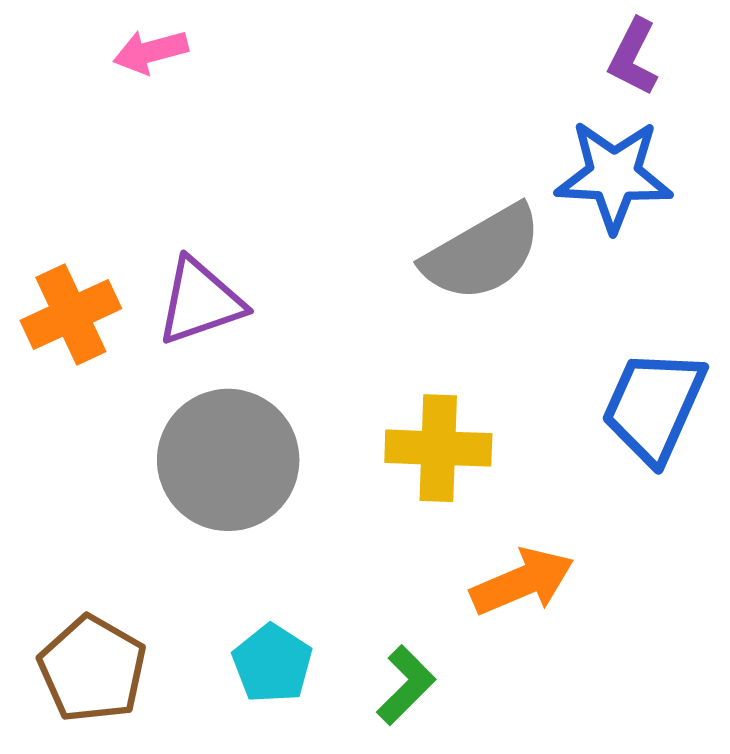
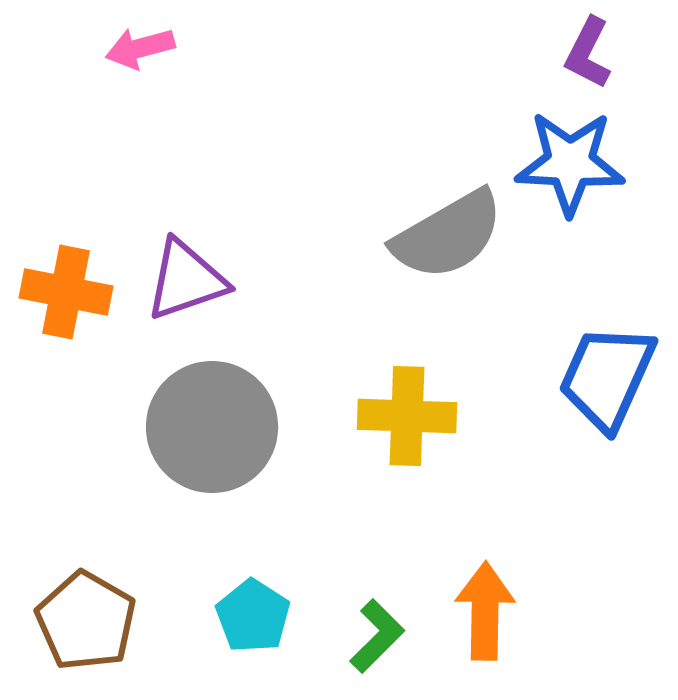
orange cross: (71, 315) -> (66, 292), turned 36
orange arrow: (522, 582) -> (485, 611), moved, turned -66

